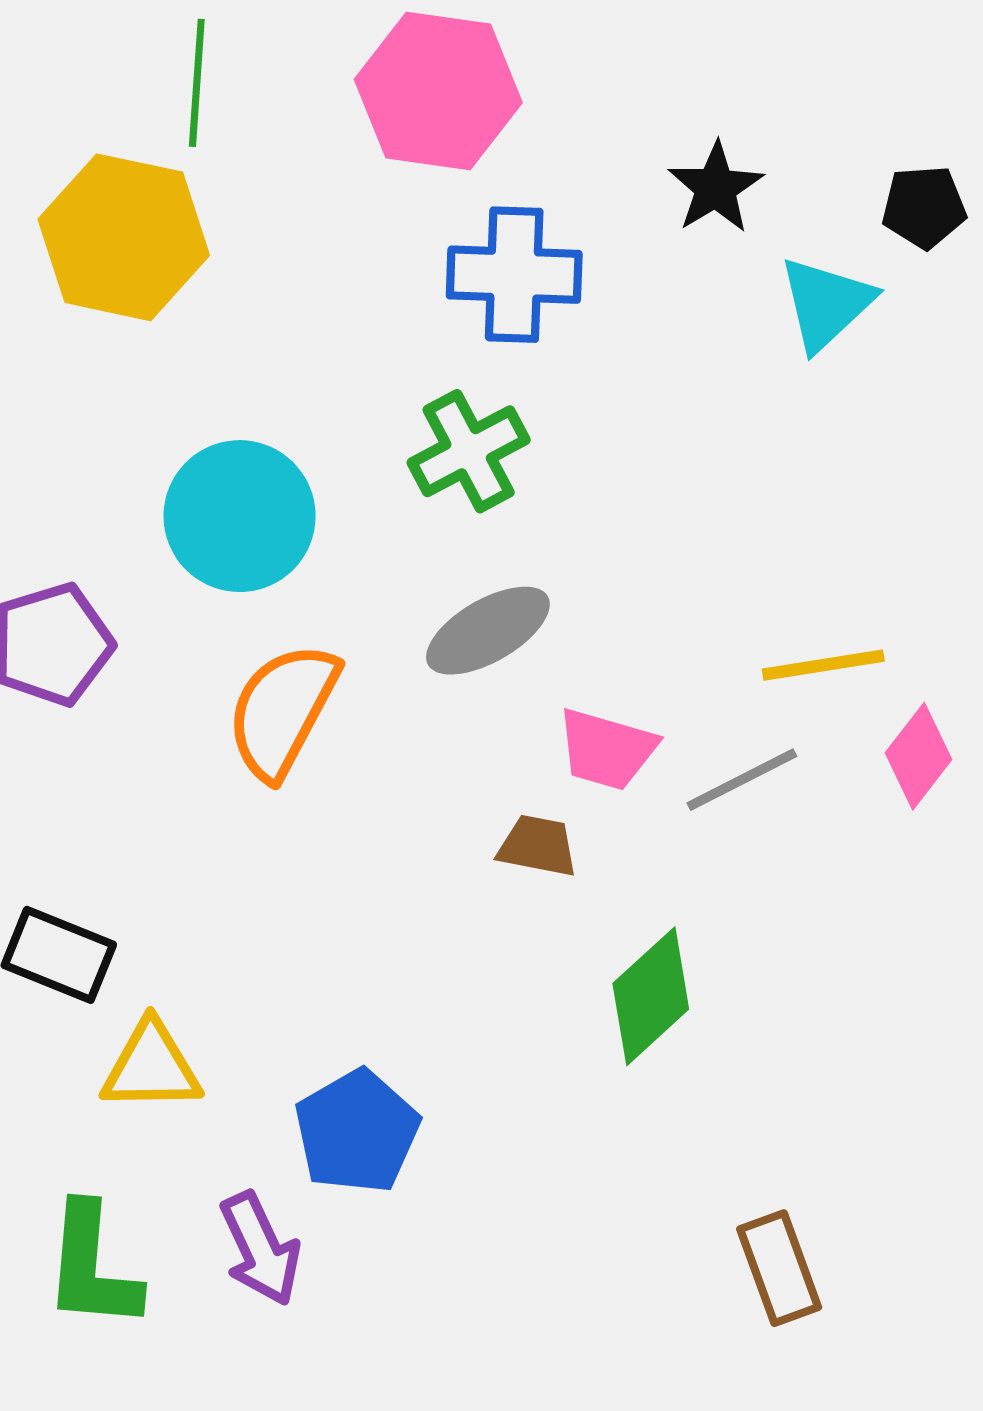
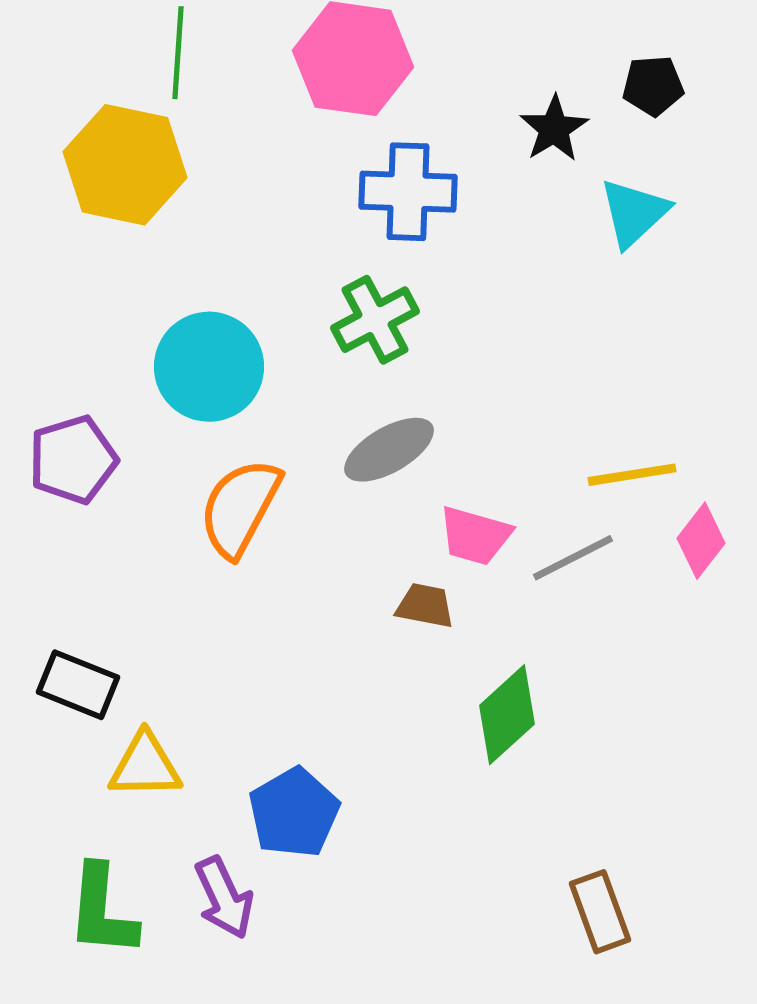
black pentagon: (924, 207) -> (653, 86), moved

